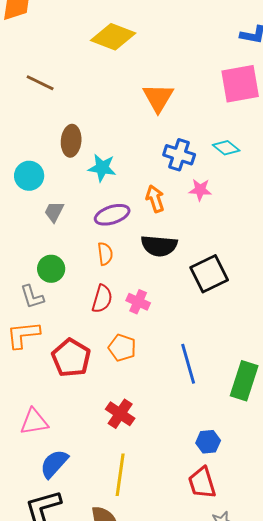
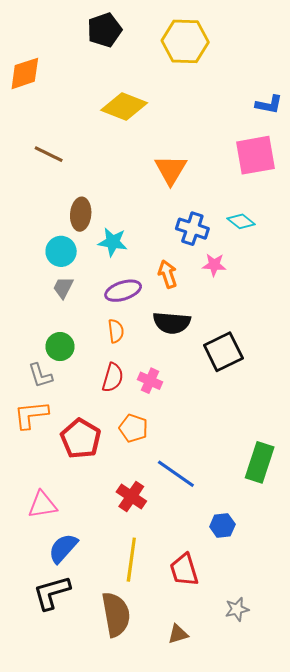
cyan circle: (29, 176) -> (61, 251), moved
blue line: (188, 364) -> (176, 474), moved, turned -39
red trapezoid: (202, 483) -> (184, 570), moved

